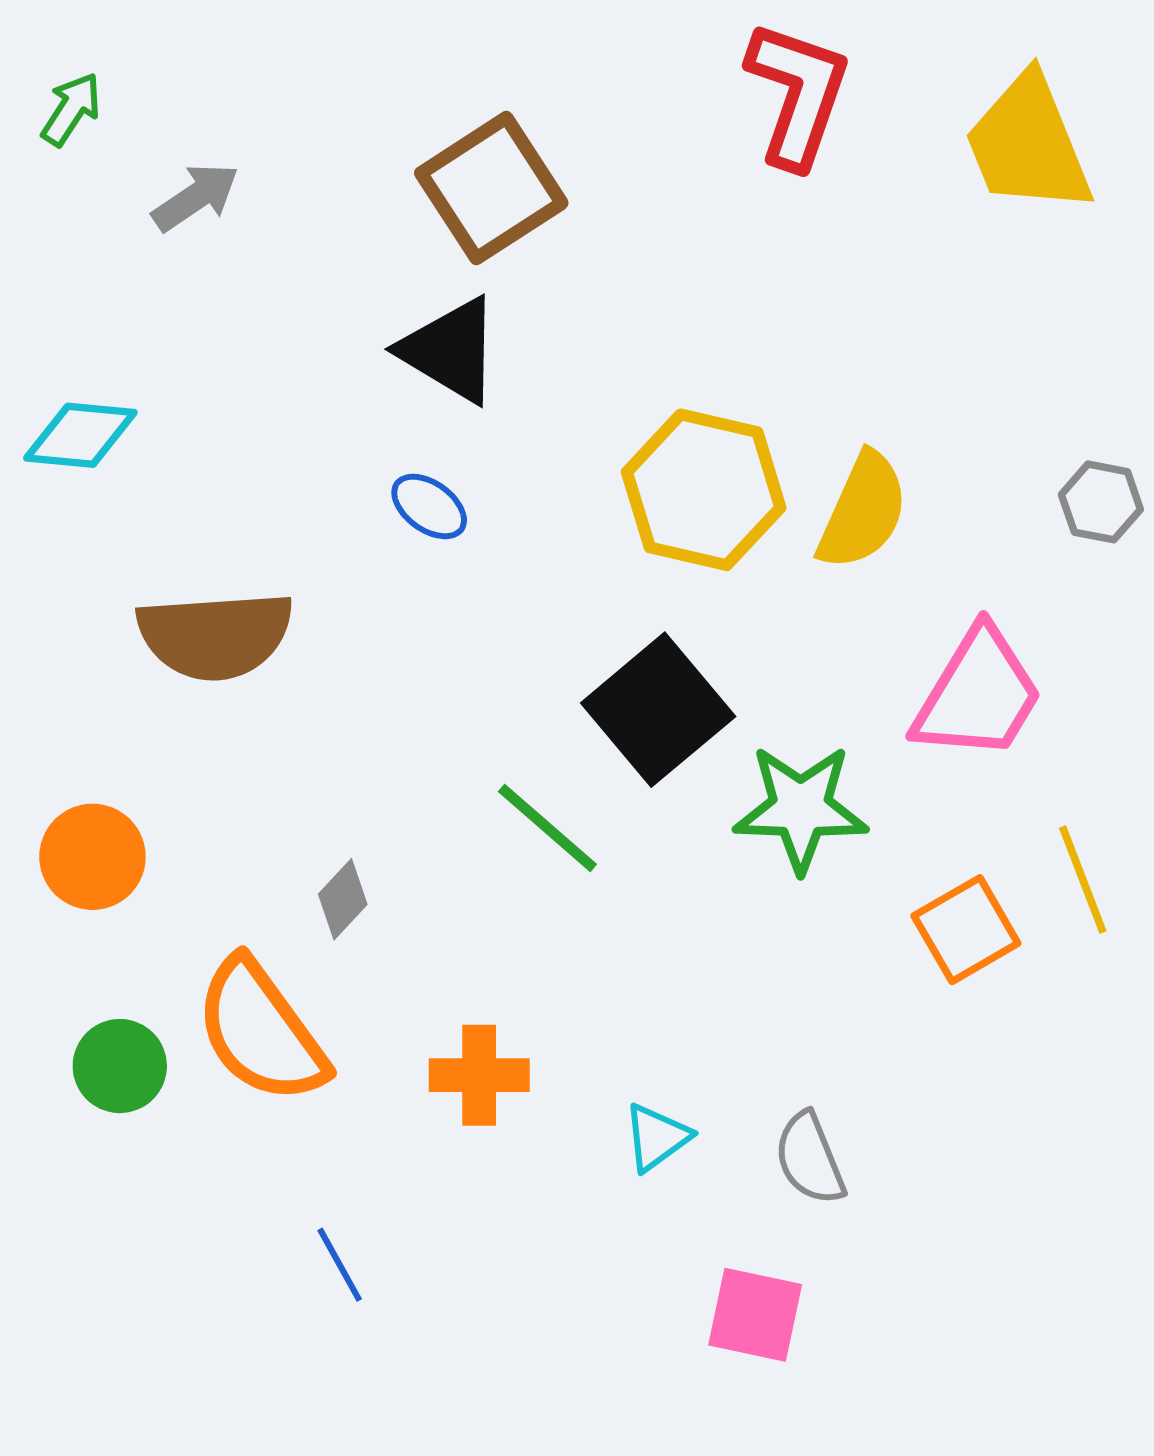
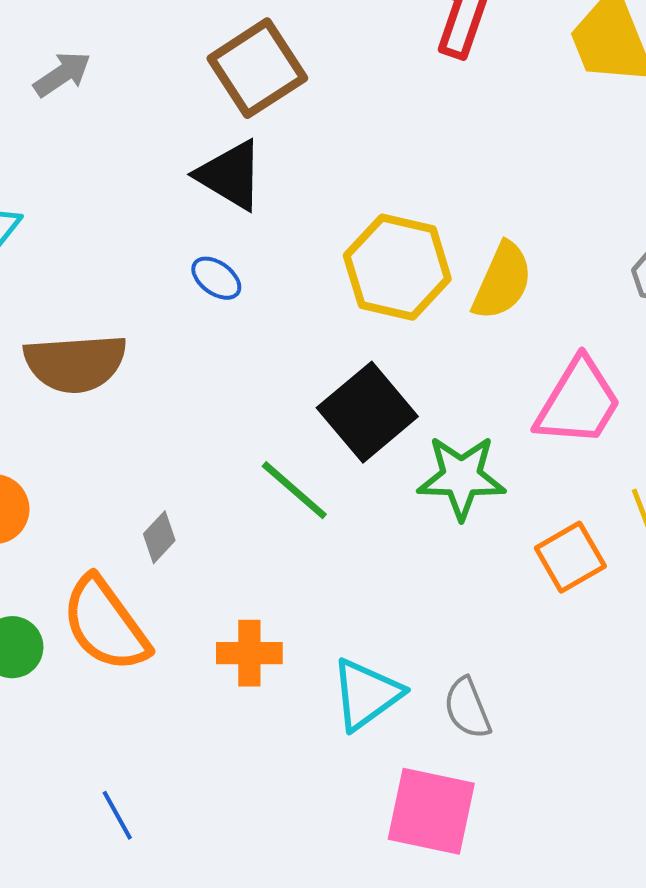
cyan triangle: (657, 1137) -> (366, 694), size x1.6
blue line: (340, 1265) -> (117, 815), moved
pink square: (755, 1315) -> (431, 811), size x1.4

